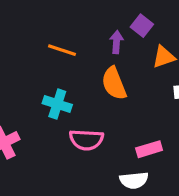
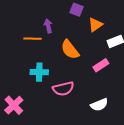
purple arrow: (116, 42) -> (48, 26), moved
pink rectangle: (149, 149) -> (101, 65), moved

